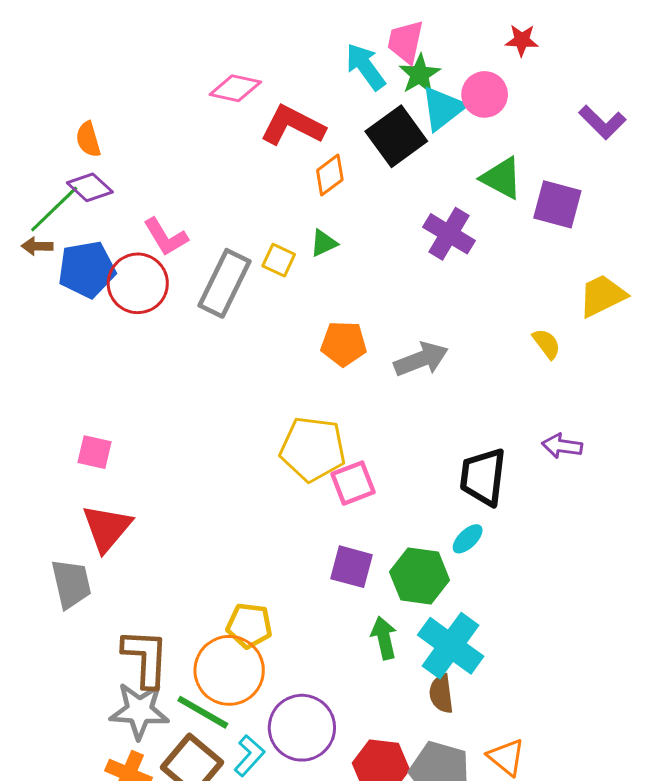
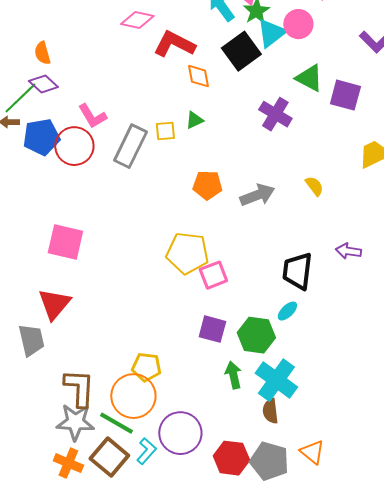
orange diamond: (330, 175) -> (198, 76), turned -64
yellow square: (279, 260) -> (165, 131), turned -30
yellow semicircle: (547, 344) -> (314, 186), moved
pink square: (94, 452) -> (65, 242), moved, size x1.6

